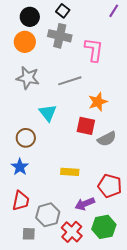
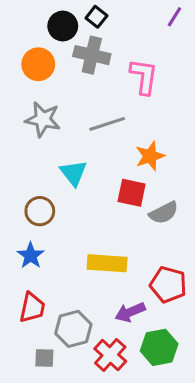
black circle: (30, 17) -> (63, 26), moved
yellow rectangle: (70, 172) -> (107, 263), size x1.4

